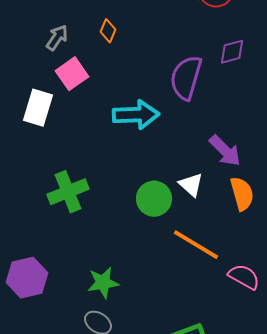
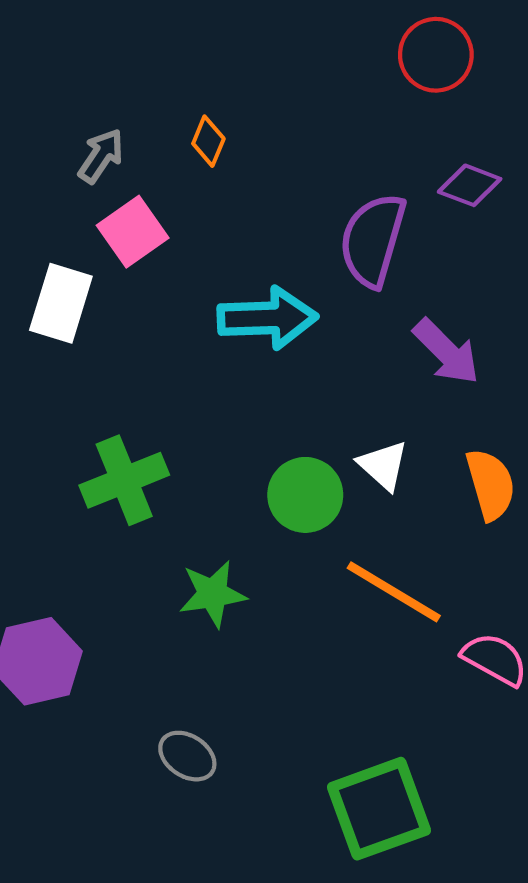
purple diamond: (232, 52) -> (470, 185), turned 36
purple arrow: (225, 151) -> (446, 352), moved
green star: (103, 283) -> (213, 594), moved

